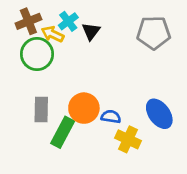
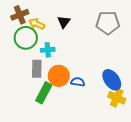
cyan cross: (68, 21) -> (48, 50), moved, turned 32
gray rectangle: (41, 109) -> (37, 69), moved
yellow cross: (128, 139) -> (117, 98), moved

